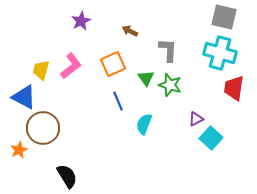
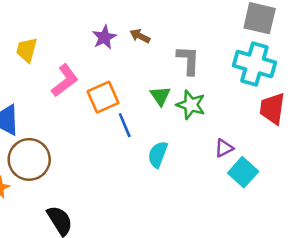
purple star: (81, 21) -> (104, 37), moved
orange square: (113, 64) -> (103, 97), moved
yellow trapezoid: (41, 70) -> (27, 50), moved

